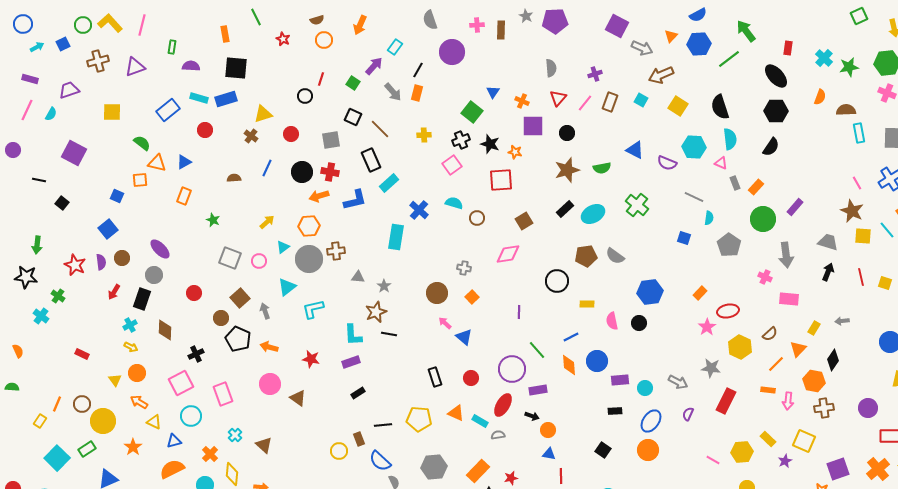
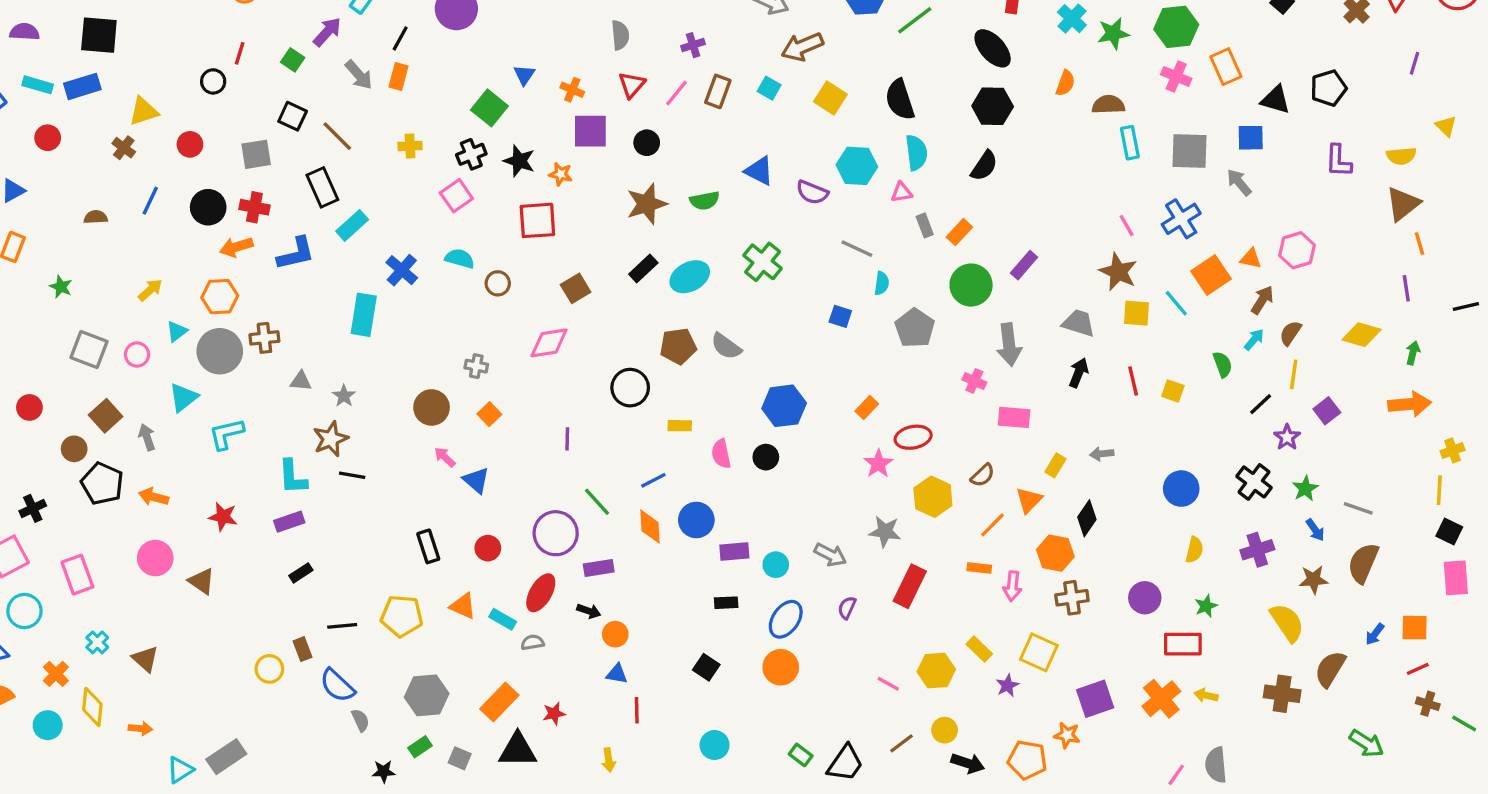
pink triangle: (721, 163) -> (902, 192), turned -32

